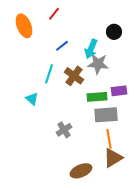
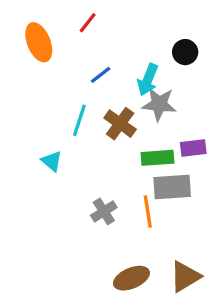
orange line: (109, 139) -> (148, 211), moved
brown triangle: (113, 158) -> (185, 277), moved

